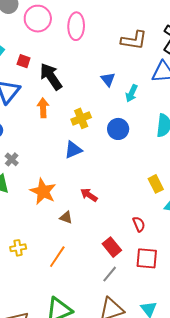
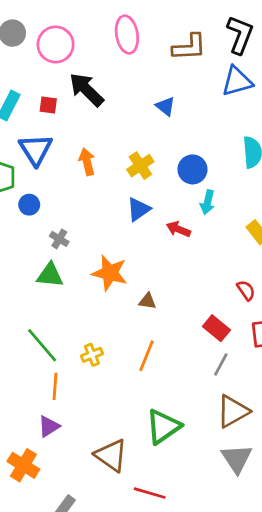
pink ellipse: (76, 26) -> (127, 35), moved
black arrow: (51, 77) -> (86, 90), moved
cyan arrow: (131, 93) -> (207, 202), moved
red arrow: (89, 195) -> (178, 229), moved

